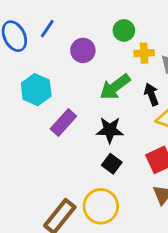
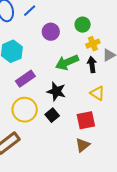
yellow cross: (144, 53) -> (93, 44), turned -32
black arrow: (151, 94) -> (92, 65), moved
yellow circle: (101, 206) -> (25, 110), moved

